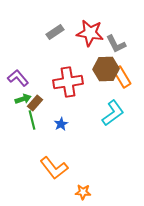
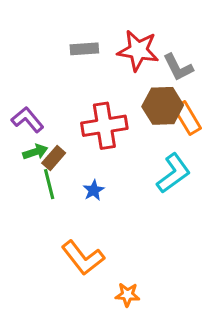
gray rectangle: (55, 32) -> (84, 49), turned 30

